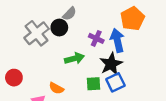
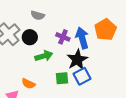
gray semicircle: (69, 14) -> (38, 15), turned 64
orange pentagon: (132, 19) -> (105, 30), moved
black circle: (59, 27) -> (30, 37), moved

